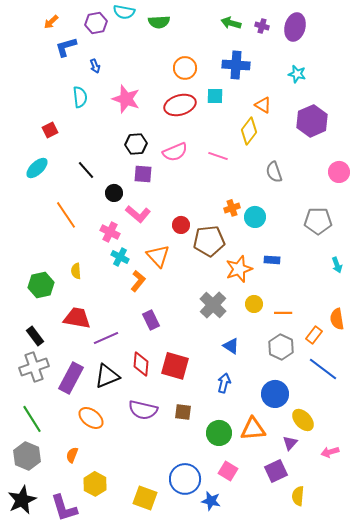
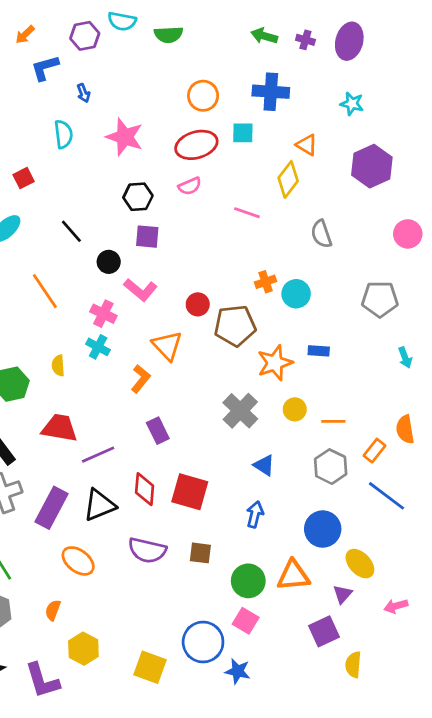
pink semicircle: (175, 152) -> (190, 186), moved, size x0.7
cyan cross: (120, 257) -> (98, 347), moved
pink square: (228, 471) -> (246, 621), moved

